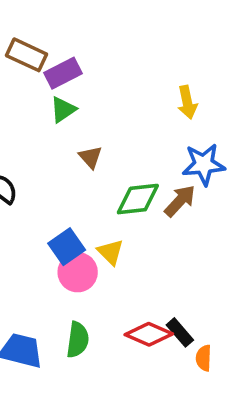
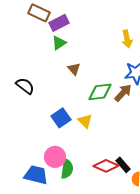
pink circle: (78, 272) -> (55, 157), moved

